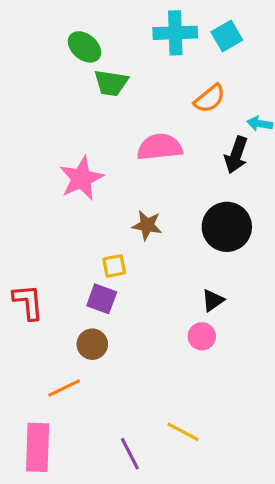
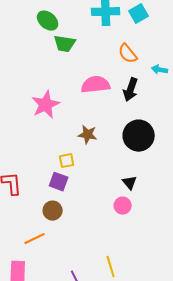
orange semicircle: (210, 99) -> (128, 54), turned 90
black arrow: (236, 155) -> (131, 90), moved
black triangle: (213, 300) -> (130, 183), turned -35
yellow line: (183, 432) -> (111, 267), turned 45

